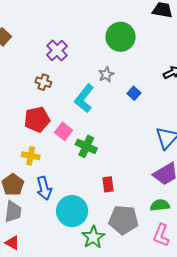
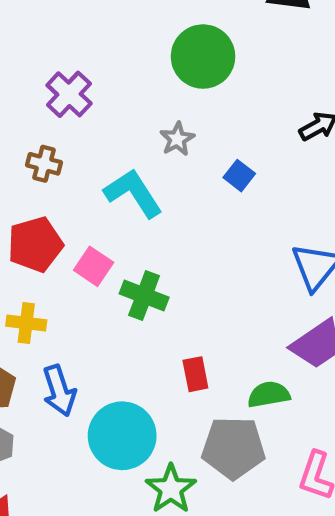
cyan L-shape: (84, 98) -> (133, 193), turned 112
green semicircle: (160, 205) -> (269, 395), moved

